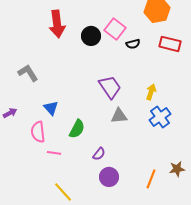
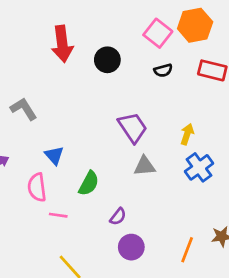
pink square: (115, 29) -> (158, 33), moved

